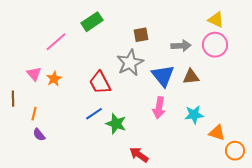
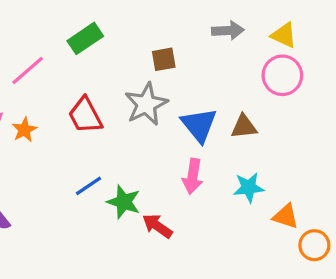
gray arrow: (181, 46) -> (228, 30), moved
red trapezoid: (100, 83) -> (85, 115), moved
red arrow: (139, 155) -> (157, 226), moved

